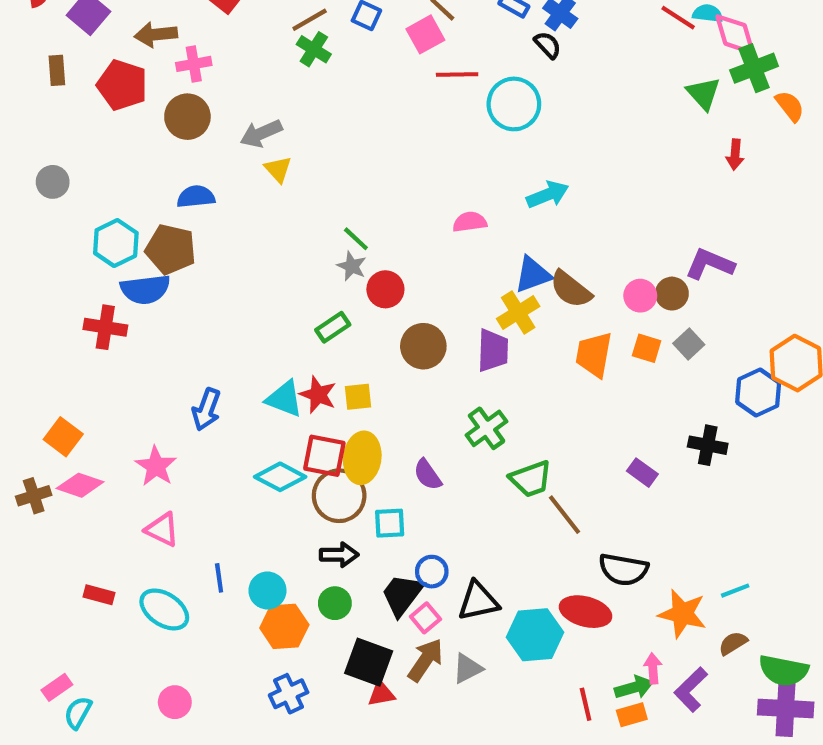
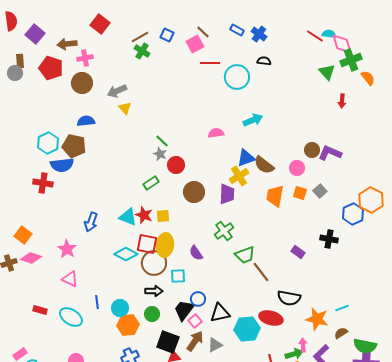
black semicircle: (548, 45) -> (264, 61), moved, turned -40
gray circle: (53, 182) -> (15, 73), moved
brown circle: (672, 294) -> (312, 150), moved

